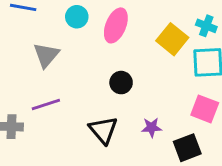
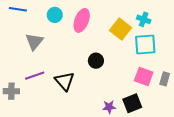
black circle: (121, 83) -> (96, 61), moved
purple star: (152, 127) -> (109, 107), moved
black triangle: (103, 130) -> (65, 81), moved

